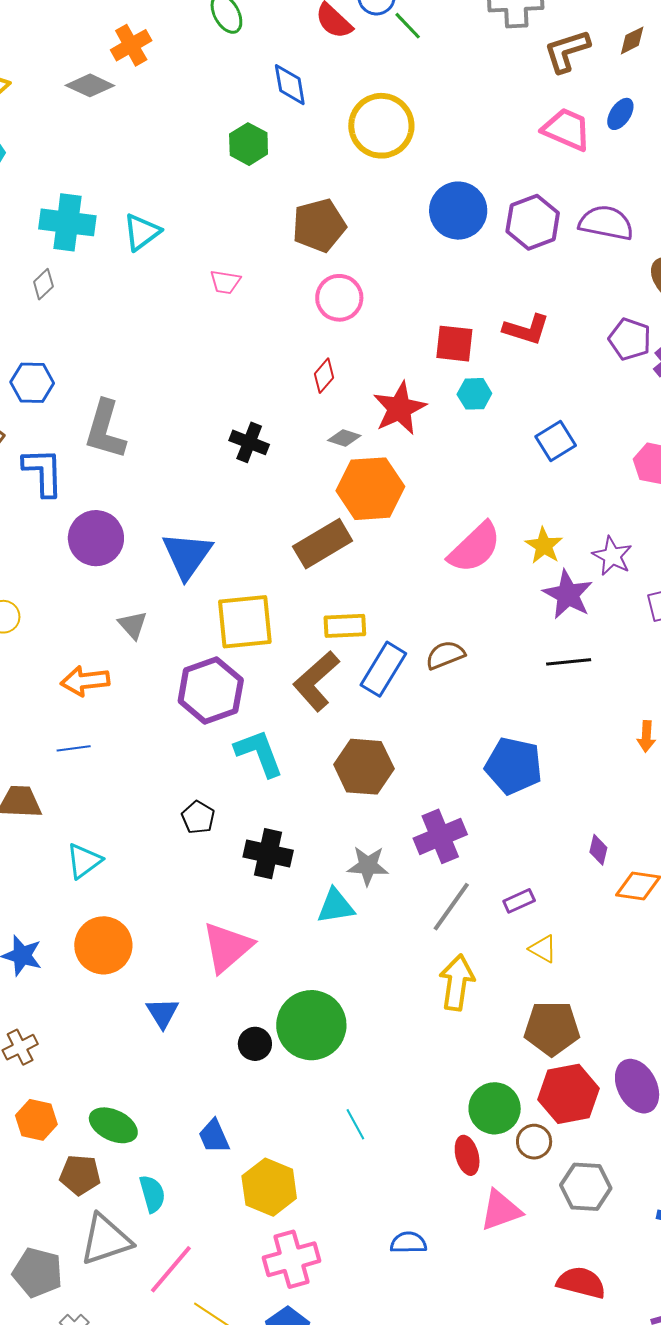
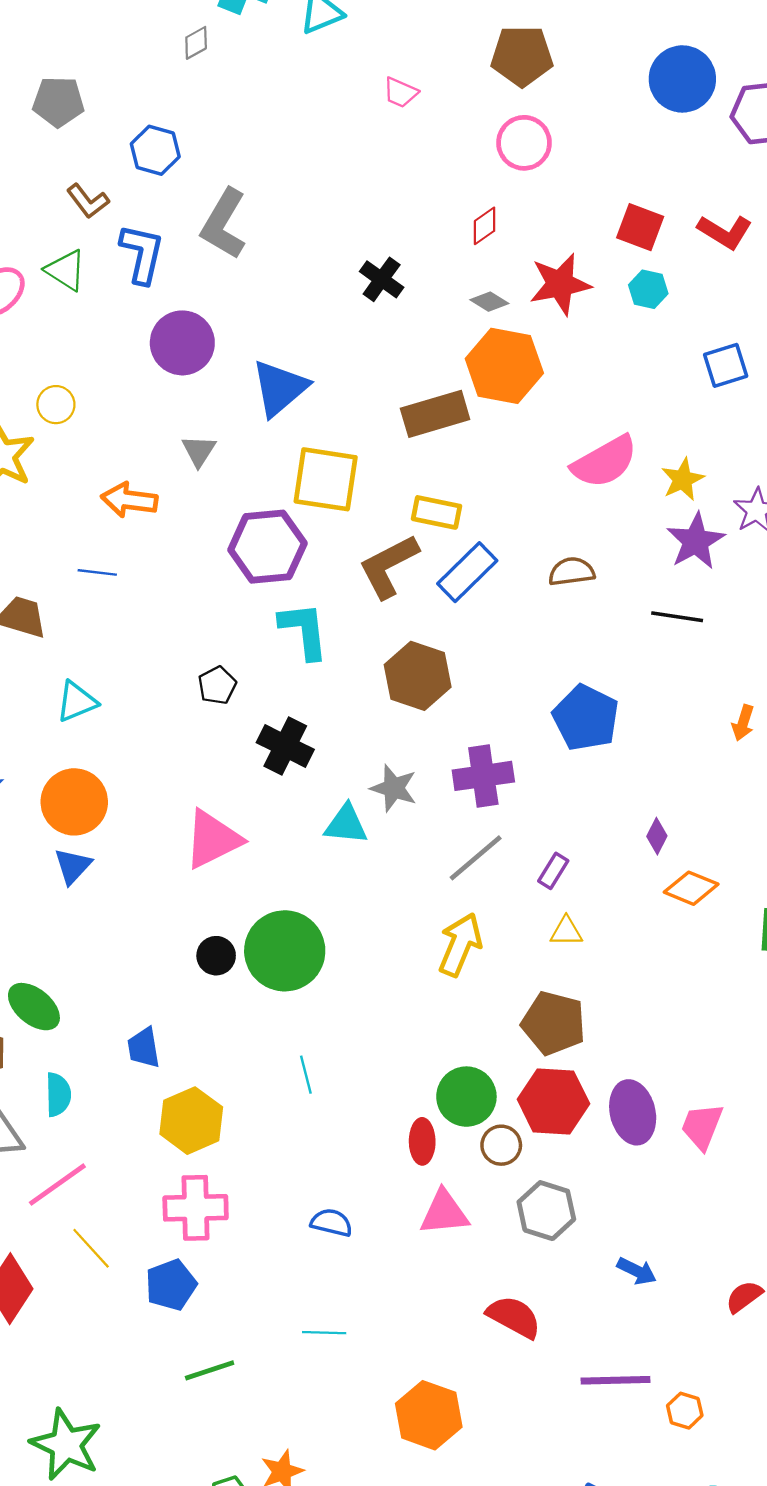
brown semicircle: (445, 655) -> (572, 572), moved
purple rectangle: (519, 901) -> (553, 871), turned -48
yellow triangle: (543, 949) -> (566, 931), turned -44
blue triangle: (162, 1013) -> (73, 866), moved

